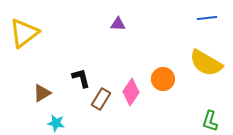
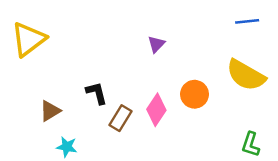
purple triangle: (118, 24) -> (156, 44), moved, turned -49

